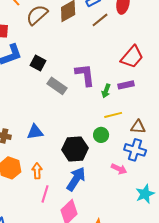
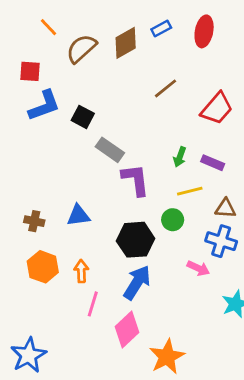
brown line: (100, 20) -> (166, 88), moved
purple L-shape: (85, 75) -> (136, 180), moved
purple rectangle: (126, 85) -> (213, 163), moved, turned 35

